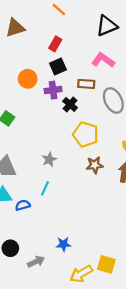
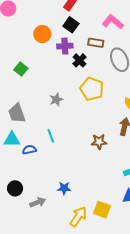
black square: (58, 66) -> (71, 25), turned -35
gray star: (49, 159) -> (56, 99), moved
brown star: (95, 165) -> (99, 142), moved
cyan line: (45, 188) -> (51, 136), turned -48
yellow arrow: (81, 274) -> (78, 217), turned 150

